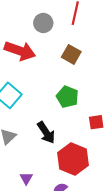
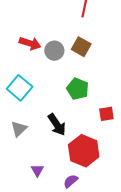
gray circle: (43, 23) -> (54, 51), moved
red arrow: (20, 51) -> (30, 43), size x0.7

